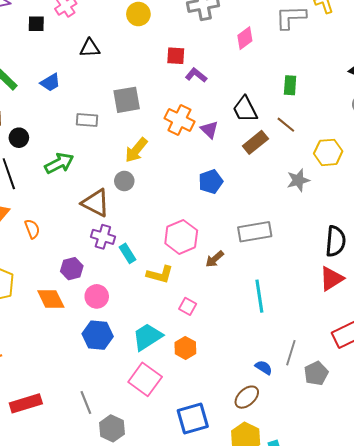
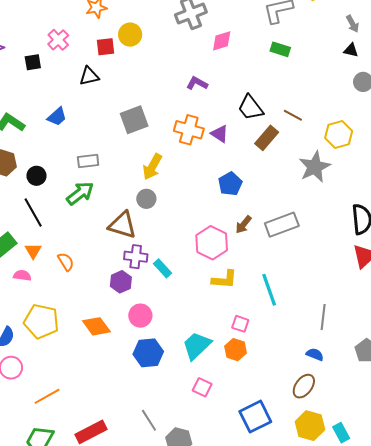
pink diamond: (245, 38) -> (222, 41), moved, turned 30
red square: (176, 56) -> (105, 47), moved
green rectangle: (290, 85) -> (280, 49), moved, turned -66
gray rectangle: (87, 120) -> (88, 161), moved
gray star: (298, 180) -> (315, 167), size x1.4
brown arrow: (215, 259) -> (243, 225), moved
purple hexagon: (72, 269) -> (121, 282), moved
yellow L-shape: (160, 274) -> (224, 279), moved
cyan line: (259, 296) -> (269, 290), moved
pink square: (188, 306) -> (240, 324), moved
gray line: (291, 353) -> (323, 317), moved
pink square: (145, 379) -> (202, 387), size x0.6

